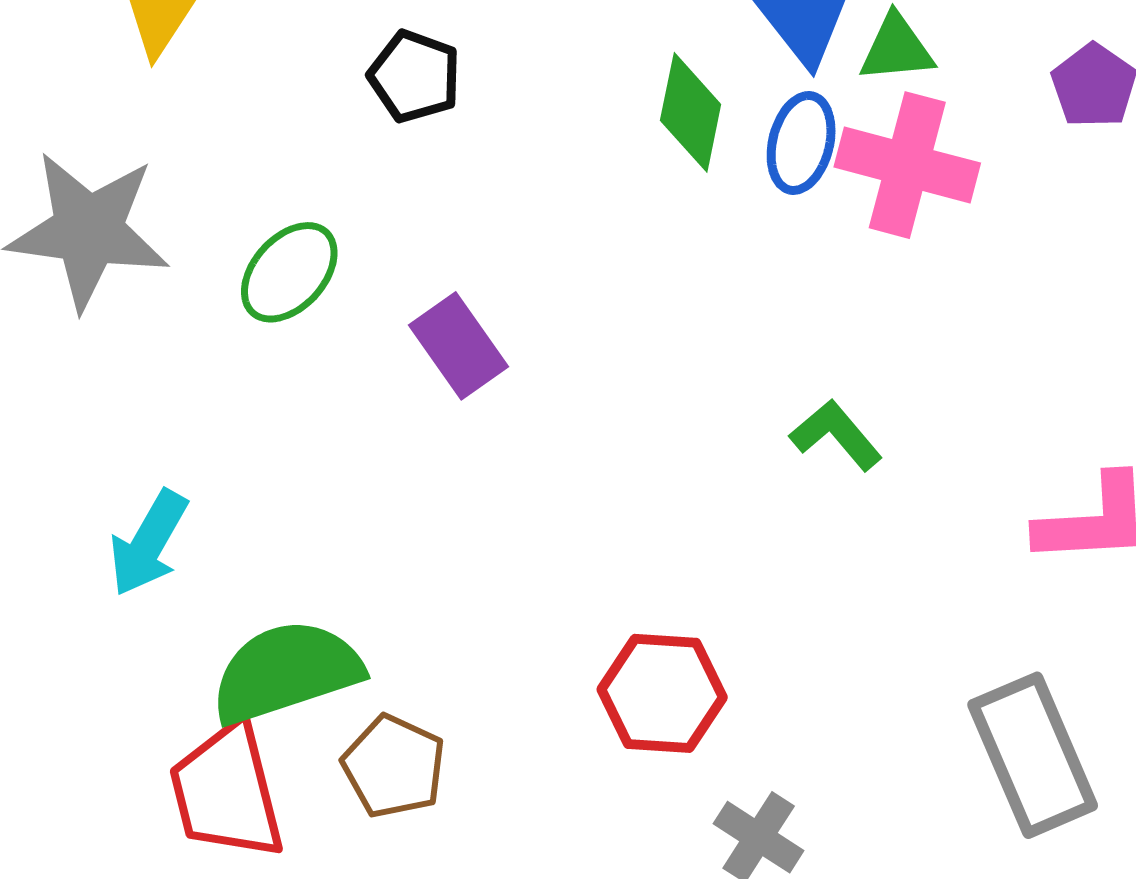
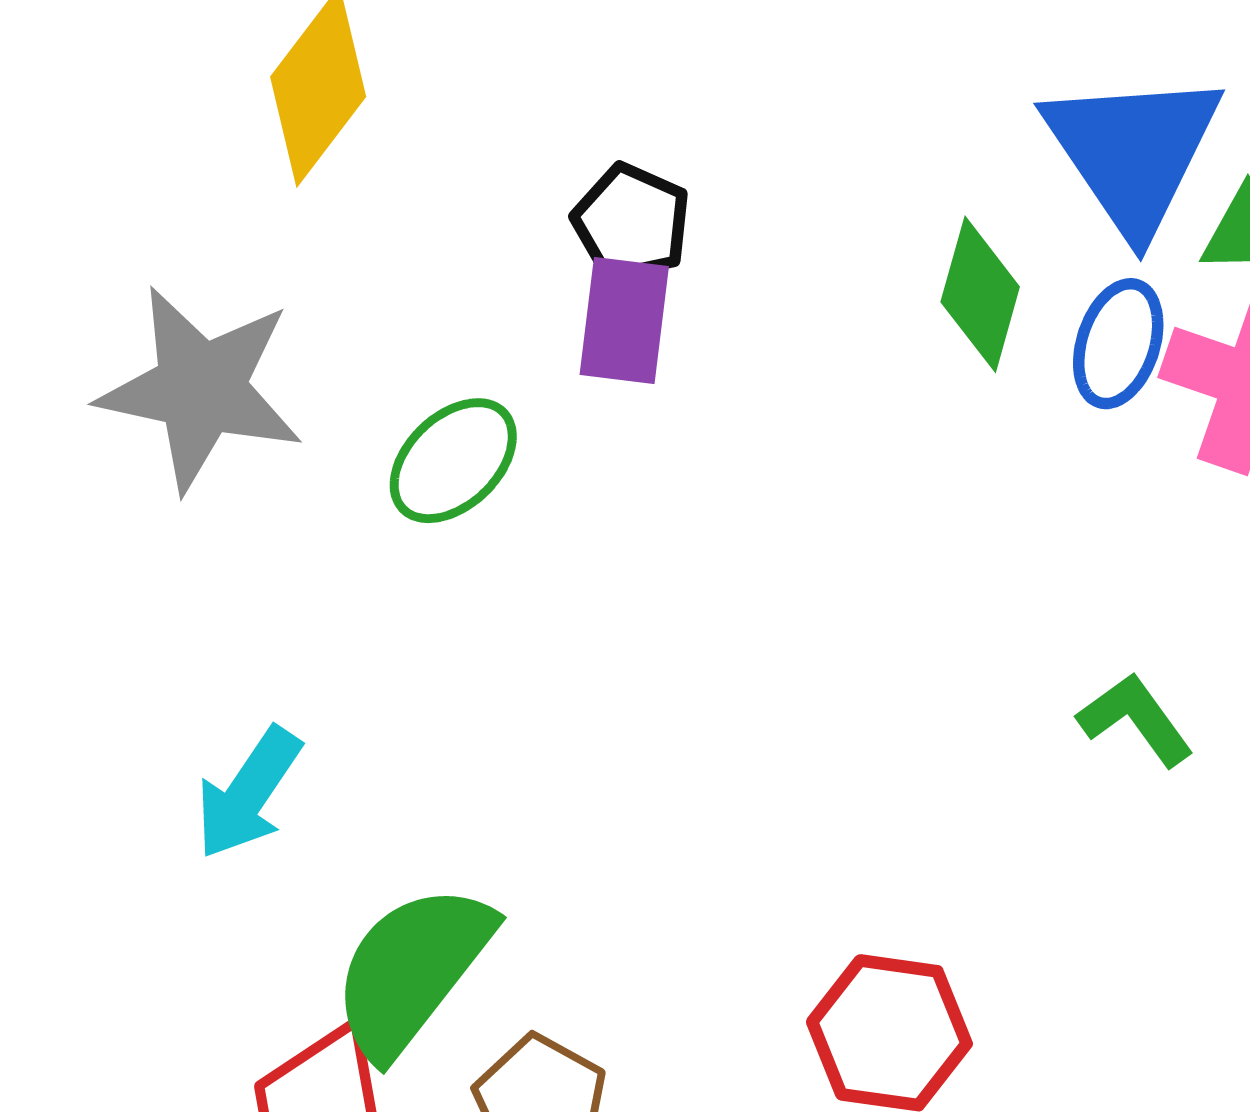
purple rectangle: (458, 346) -> (624, 320), moved, turned 38
green semicircle: (286, 672) -> (412, 970), turned -38

